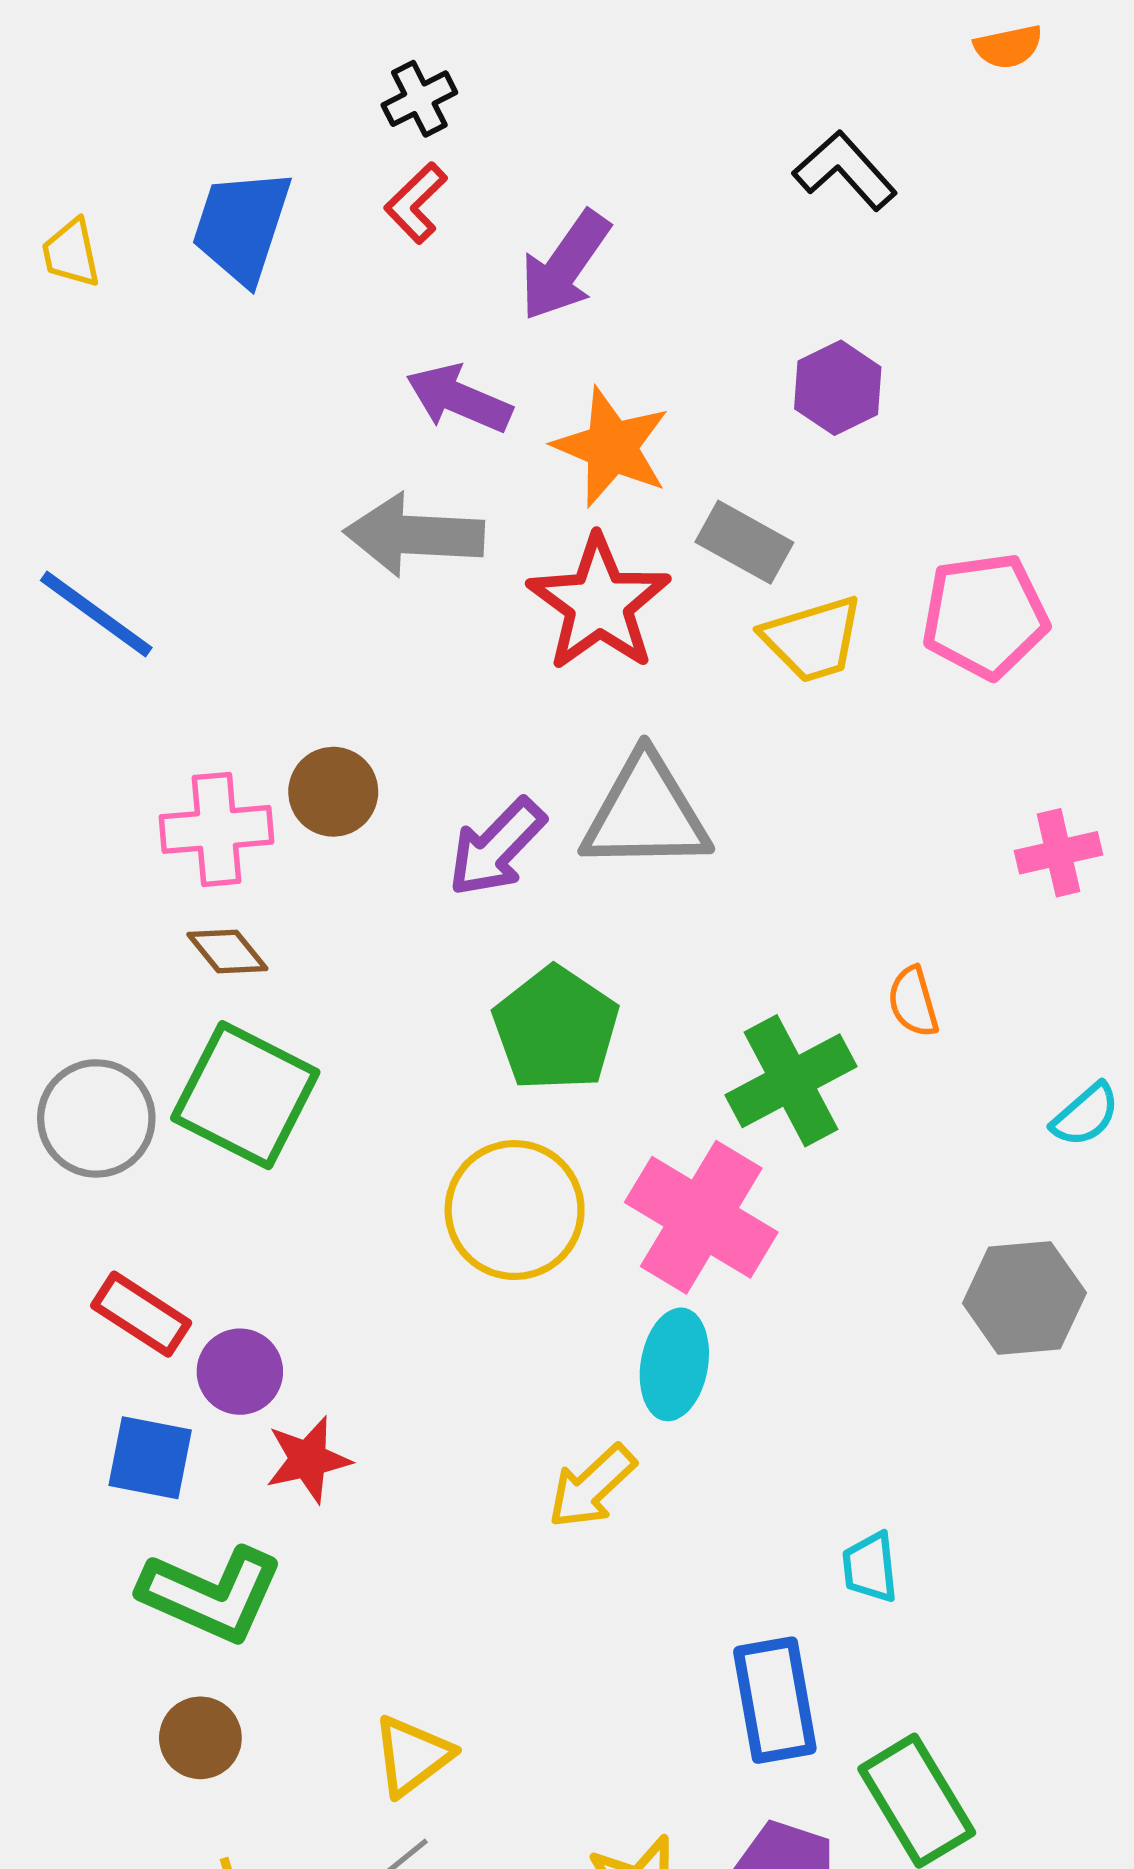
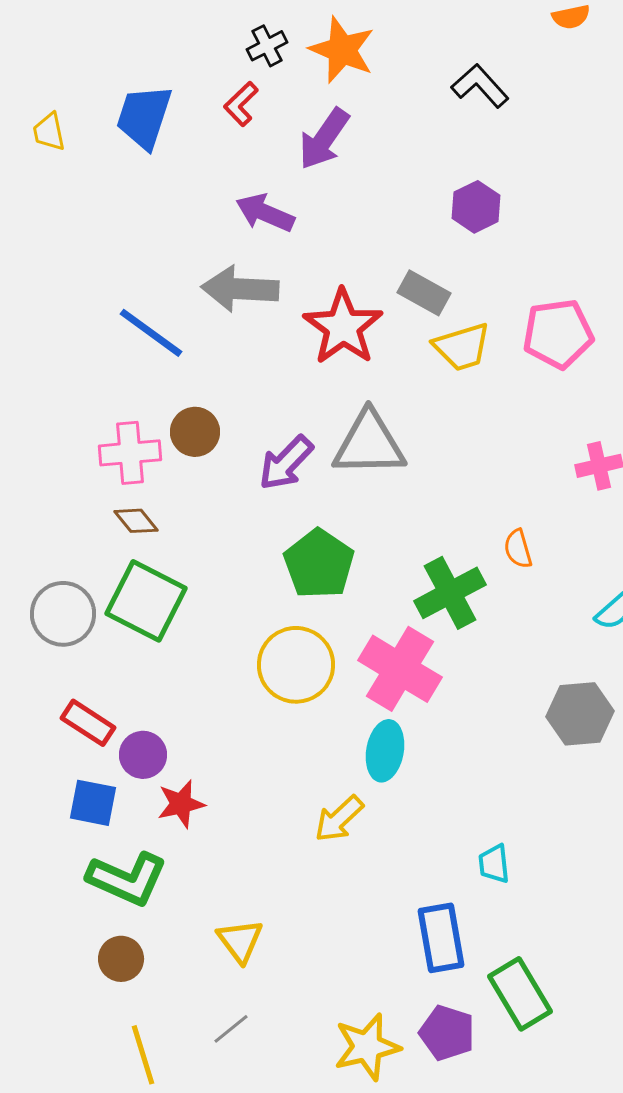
black cross: (419, 99) -> (267, 46), moved
orange star: (612, 447) -> (342, 50), moved
blue line: (96, 614) -> (151, 333), moved
yellow triangle: (412, 1756) -> (240, 941), moved, turned -30

